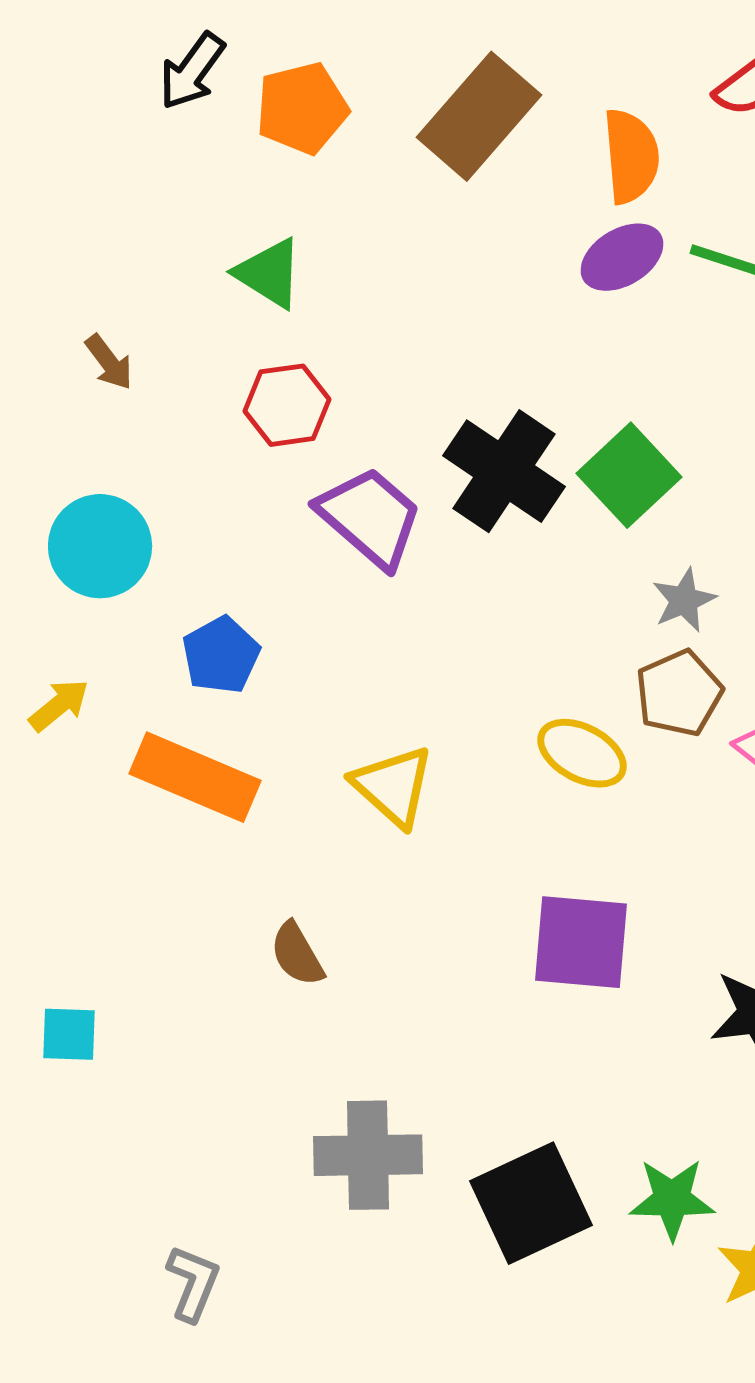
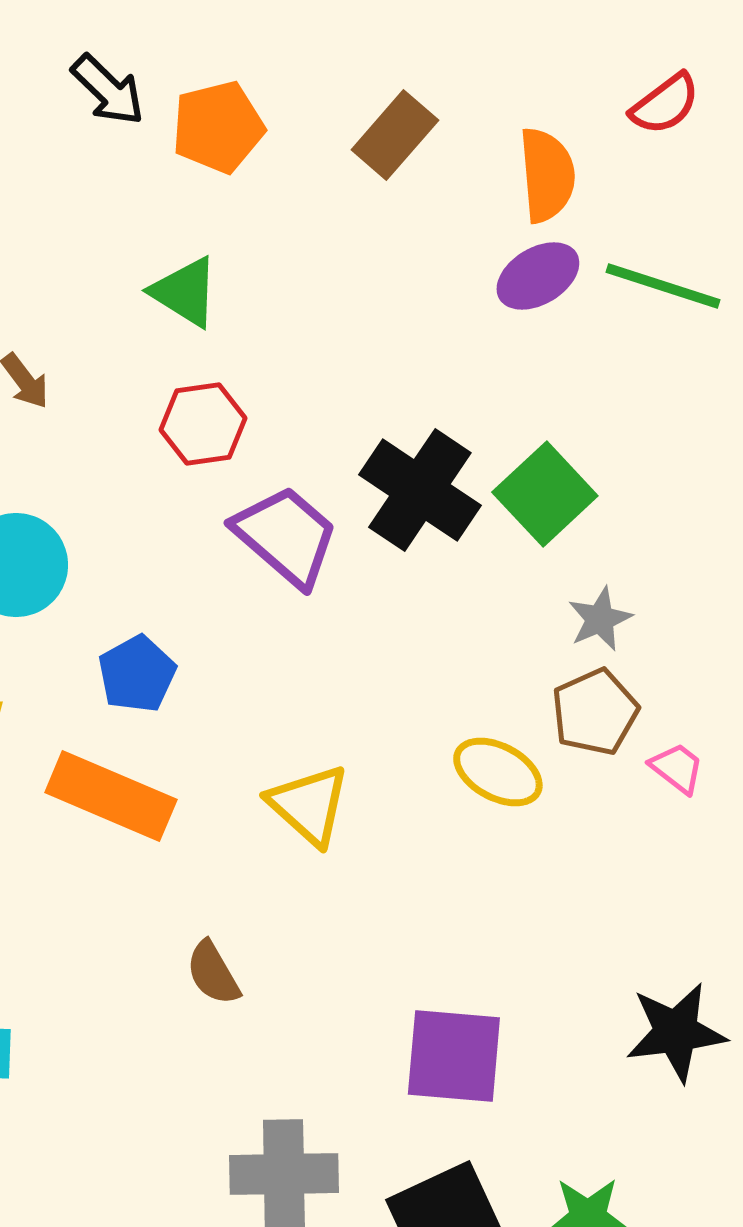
black arrow: (192, 71) -> (108, 90), turned -82
brown rectangle: (479, 116) -> (395, 135), size x0.7
purple square: (581, 942) -> (454, 1056), moved

